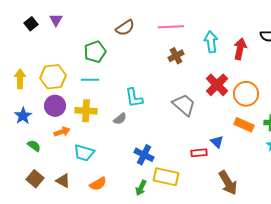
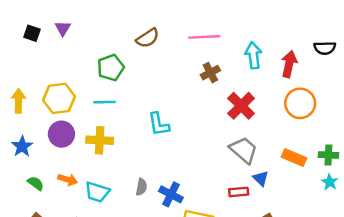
black square: (31, 24) -> (32, 33), turned -32
red cross: (217, 85) -> (241, 106), moved
orange circle: (246, 94) -> (300, 103), moved
gray trapezoid: (184, 105) -> (244, 150), moved
gray semicircle: (120, 119) -> (141, 187), moved, turned -40
orange arrow: (62, 132) -> (68, 180), moved, turned 35

